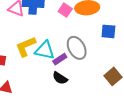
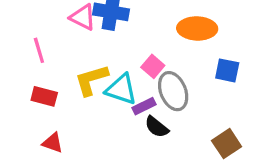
pink square: (65, 10) -> (153, 66), moved
black semicircle: (60, 78) -> (157, 127), moved

